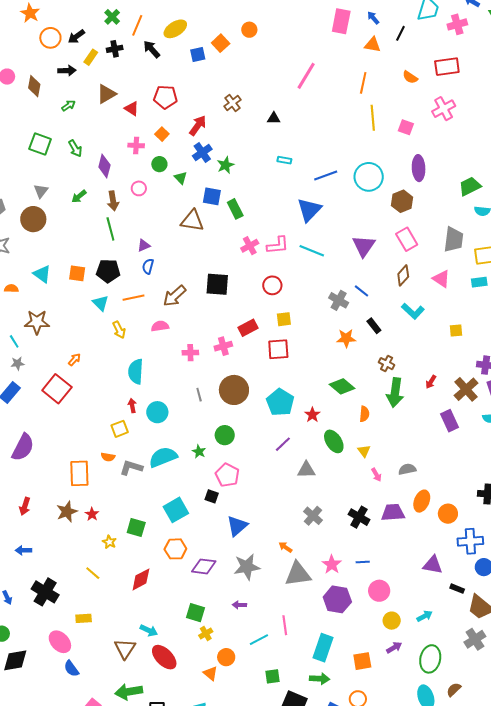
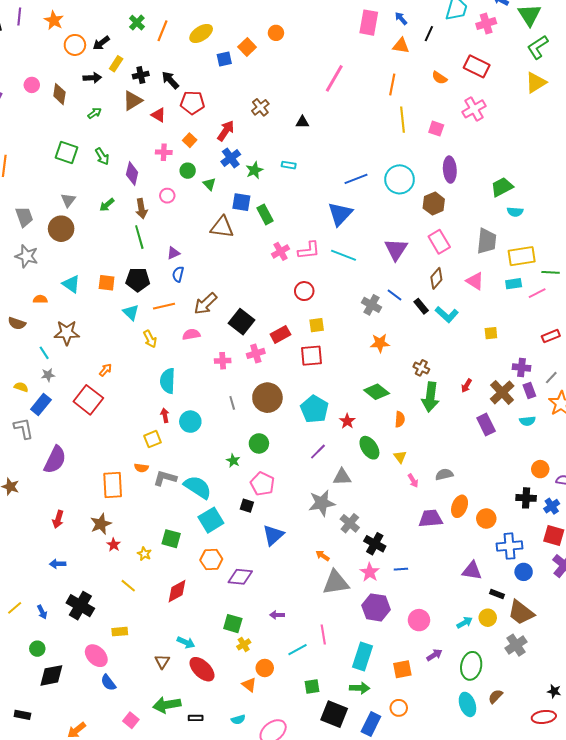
black cross: (115, 49) -> (141, 75), moved
black arrow: (152, 49) -> (170, 80), moved
red rectangle: (447, 67) -> (477, 66), turned 35
cyan rectangle: (284, 160) -> (289, 165), moved
black square: (217, 284) -> (242, 322), moved, turned 35
black rectangle: (374, 326) -> (421, 306), moved
cyan semicircle: (163, 457) -> (198, 487), moved, turned 56
red star: (92, 514) -> (114, 545), moved
black cross: (359, 517) -> (375, 544), moved
gray star: (247, 567) -> (322, 503), moved
pink circle: (379, 591) -> (419, 620), moved
yellow circle: (392, 621) -> (488, 618), moved
brown triangle: (125, 649) -> (162, 661), size x0.7

